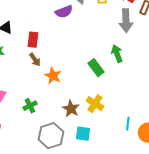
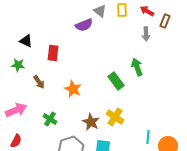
gray arrow: (126, 21) -> (146, 34), size x0.6
brown arrow: (35, 60) -> (39, 82), moved
green cross: (30, 106) -> (50, 119), turned -32

